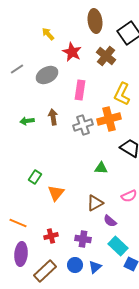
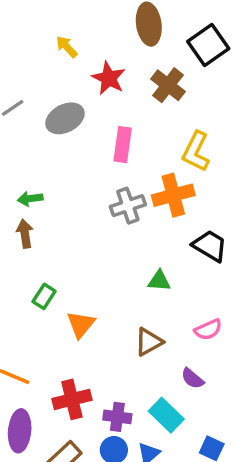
brown arrow: (53, 117) -> (25, 234), moved
purple semicircle: (110, 221) -> (192, 378), moved
red cross: (51, 236) -> (72, 399), size x1.5
purple cross: (83, 239) -> (117, 417), moved
cyan rectangle: (118, 246) -> (166, 415), moved

